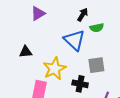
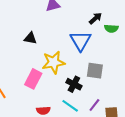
green semicircle: (97, 28) -> (111, 28), moved

